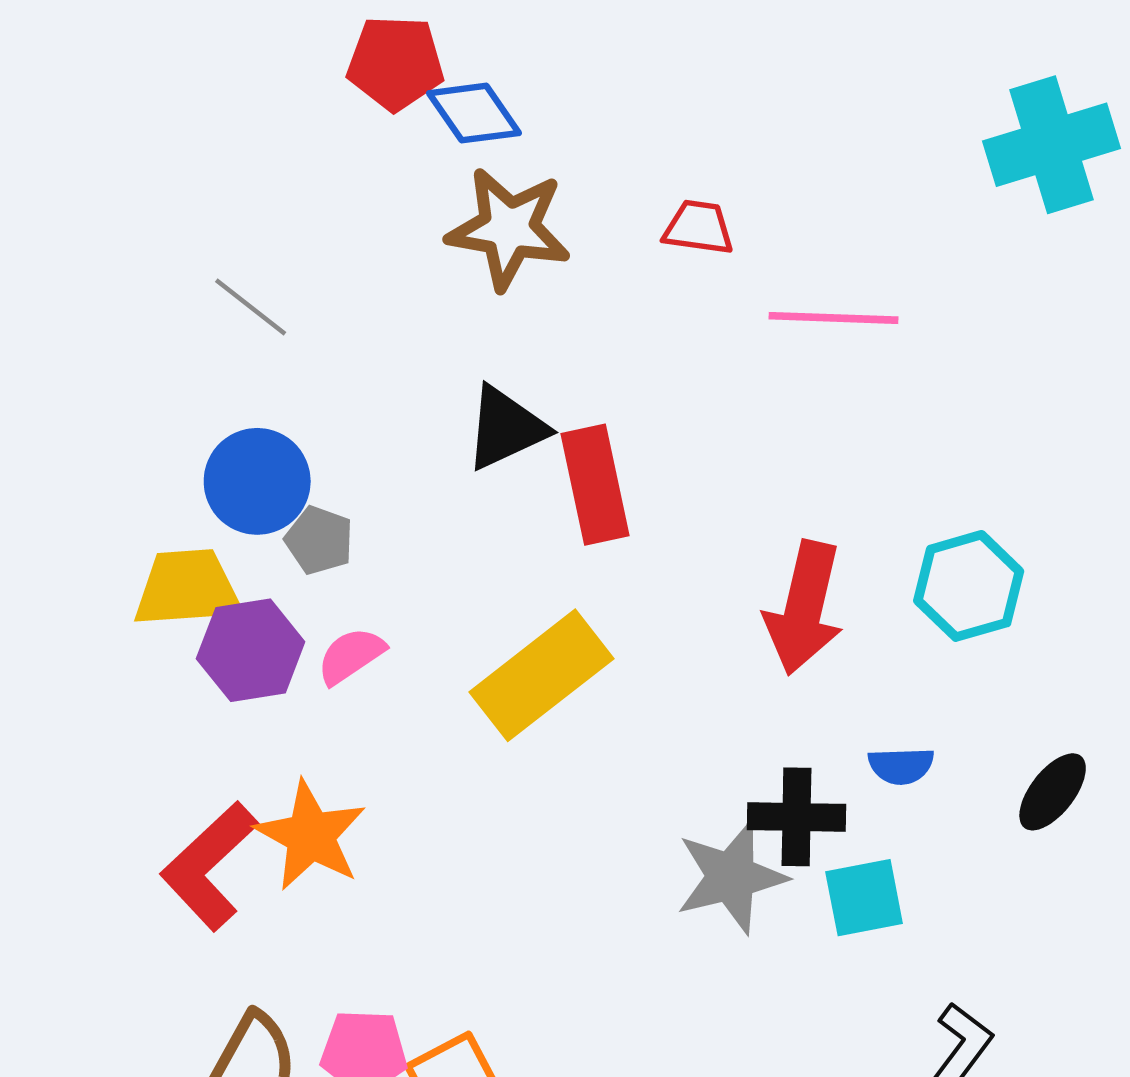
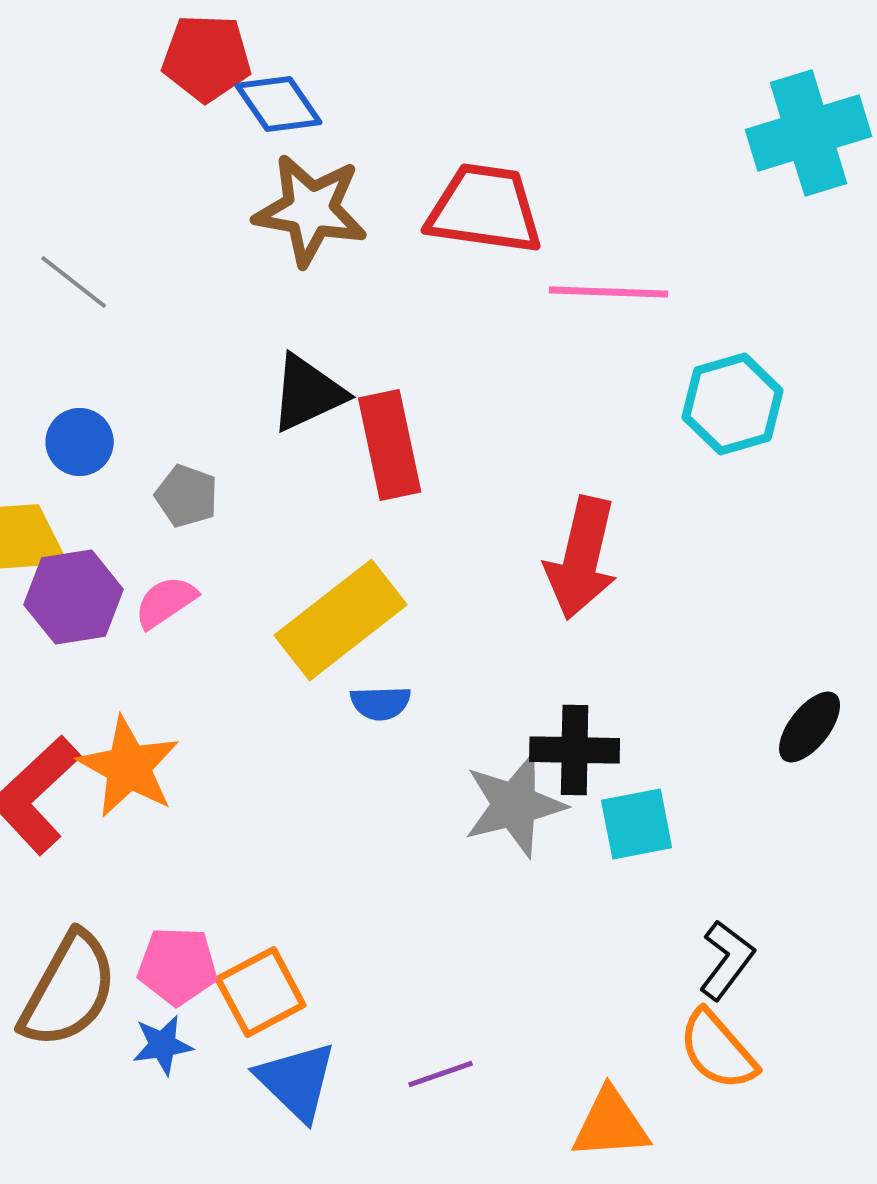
red trapezoid: (698, 227) -> (485, 209), size x1.8
blue circle: (257, 481) -> (80, 442), size x0.7
gray pentagon: (319, 540) -> (187, 496), moved
cyan hexagon: (969, 586) -> (733, 404), moved
blue semicircle: (901, 766) -> (381, 703), moved

